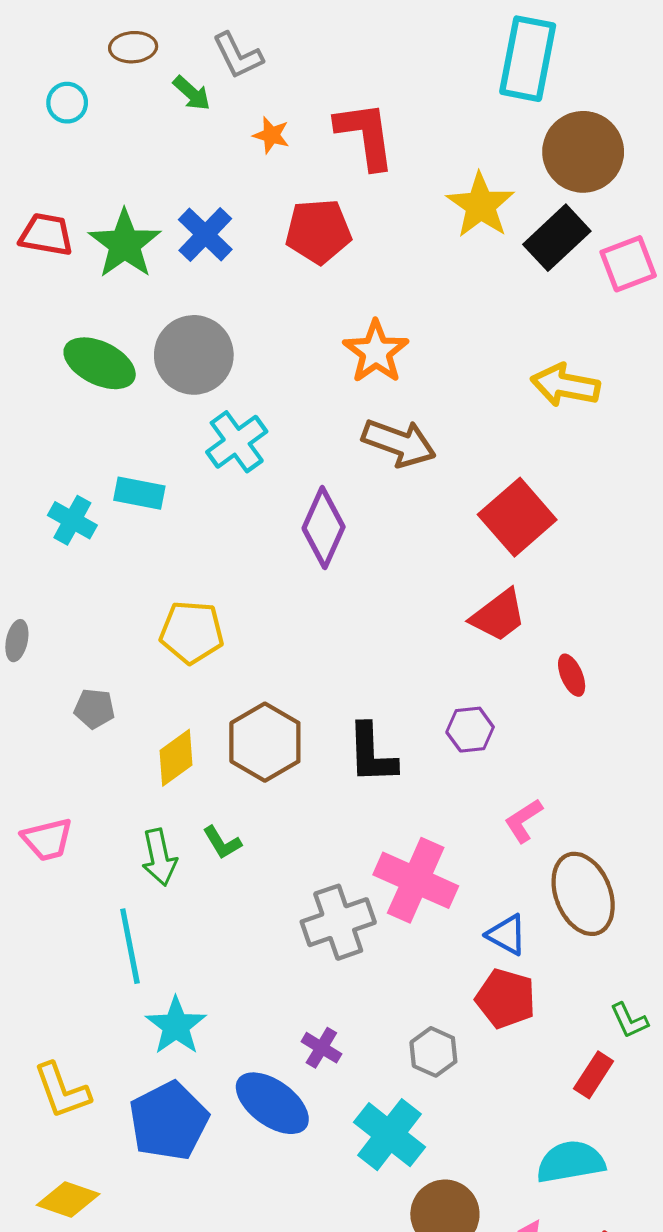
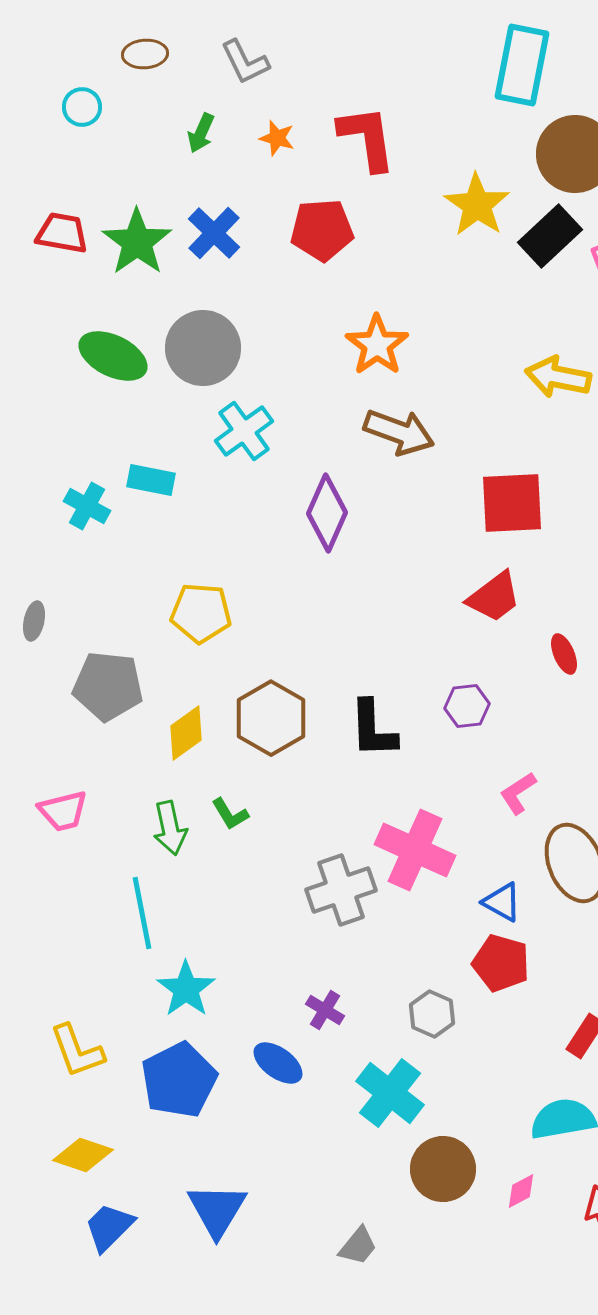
green arrow: (192, 93) -> (201, 133), moved, turned 72
red square: (517, 517) -> (512, 503), turned 38
gray pentagon: (94, 709) -> (108, 686), size x1.8
blue ellipse: (272, 1103) -> (278, 1063), size x0.7

